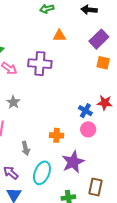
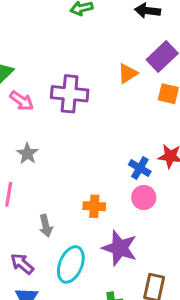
orange triangle: (59, 36) -> (128, 73), moved, turned -32
purple star: (73, 162) -> (120, 248), turned -30

